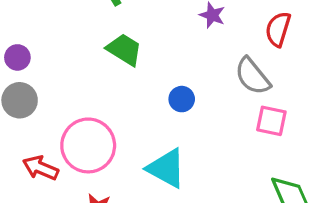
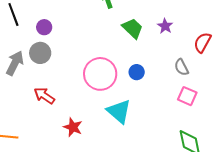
green trapezoid: (124, 50) -> (133, 28), moved
gray semicircle: (252, 76) -> (181, 67), size x0.7
pink circle: (88, 145) -> (100, 74), moved

